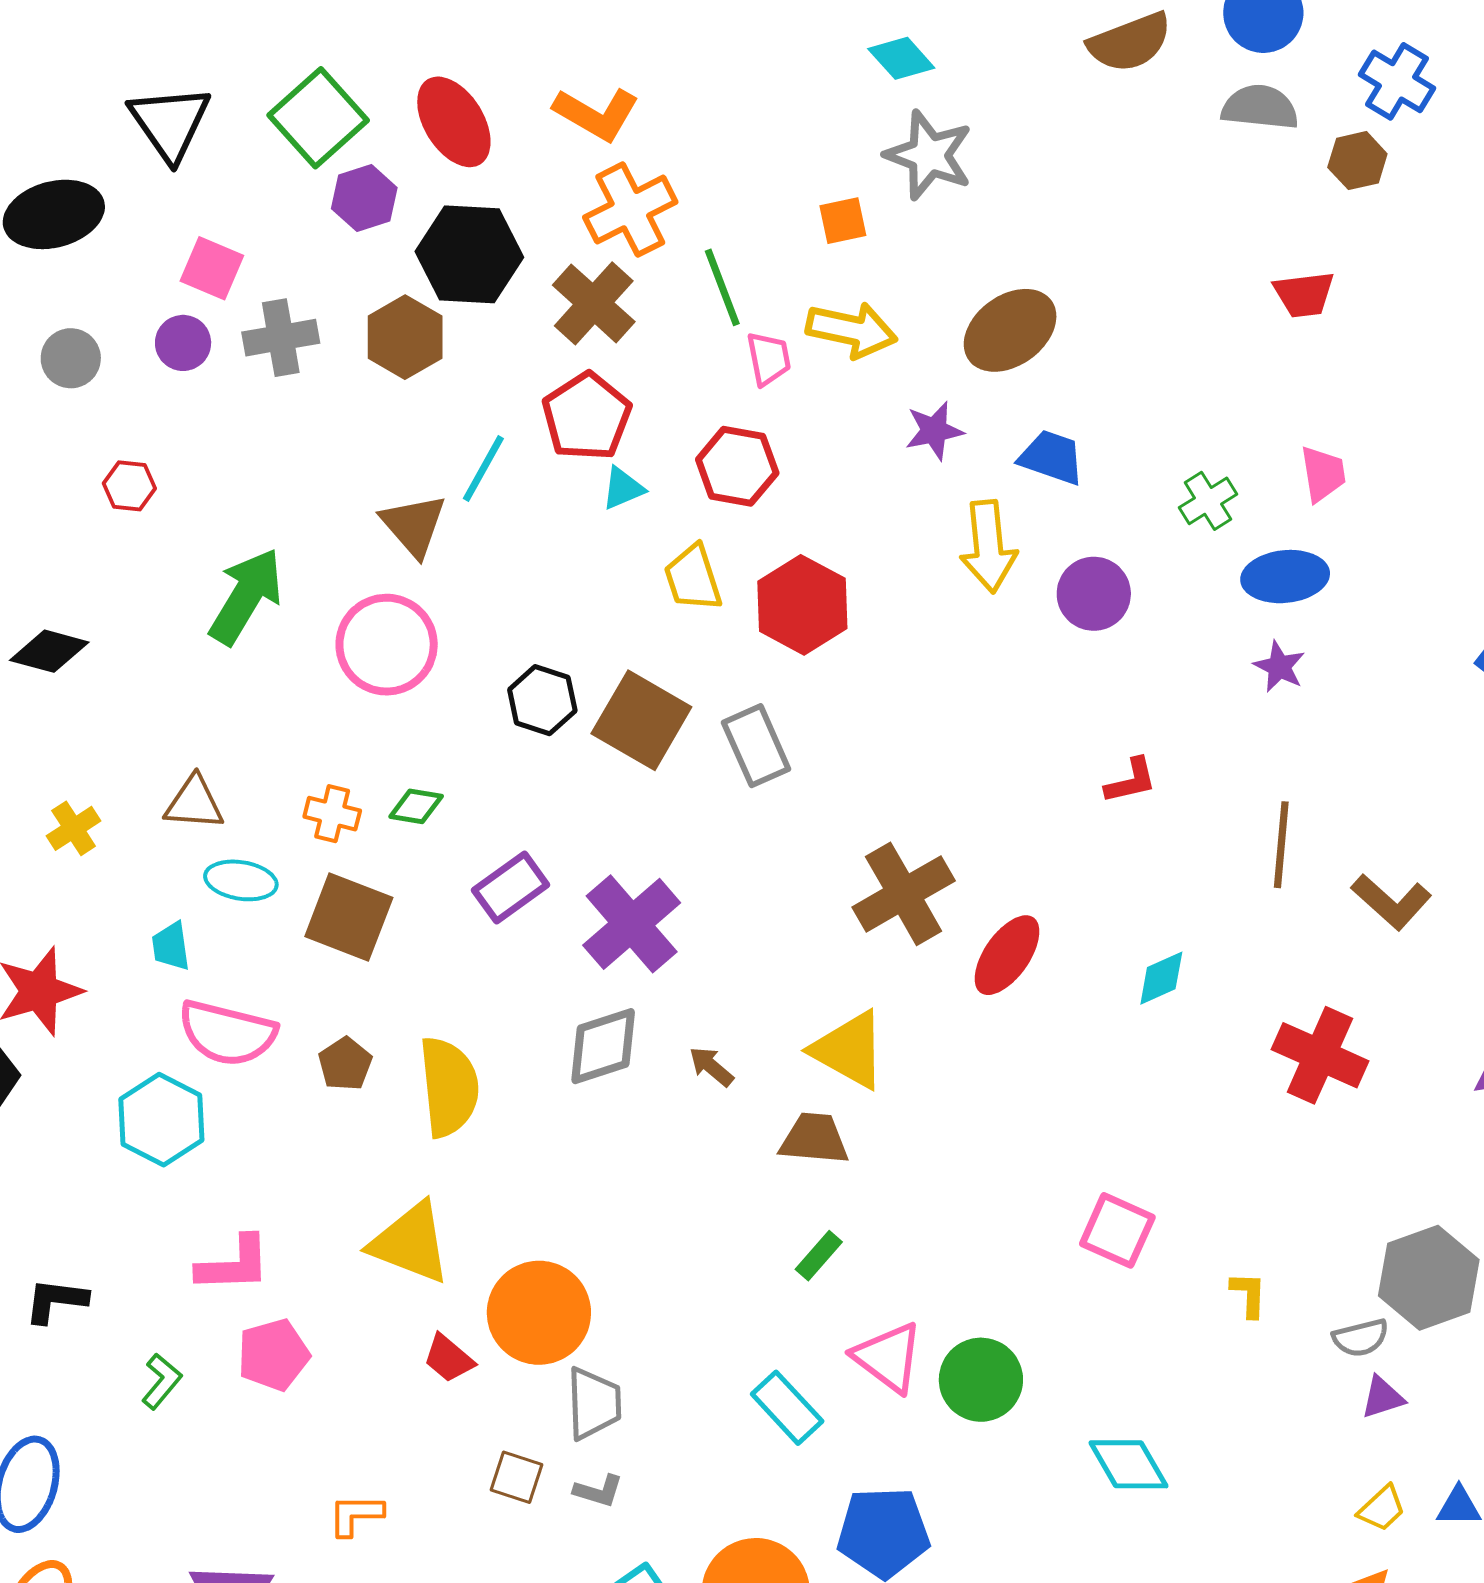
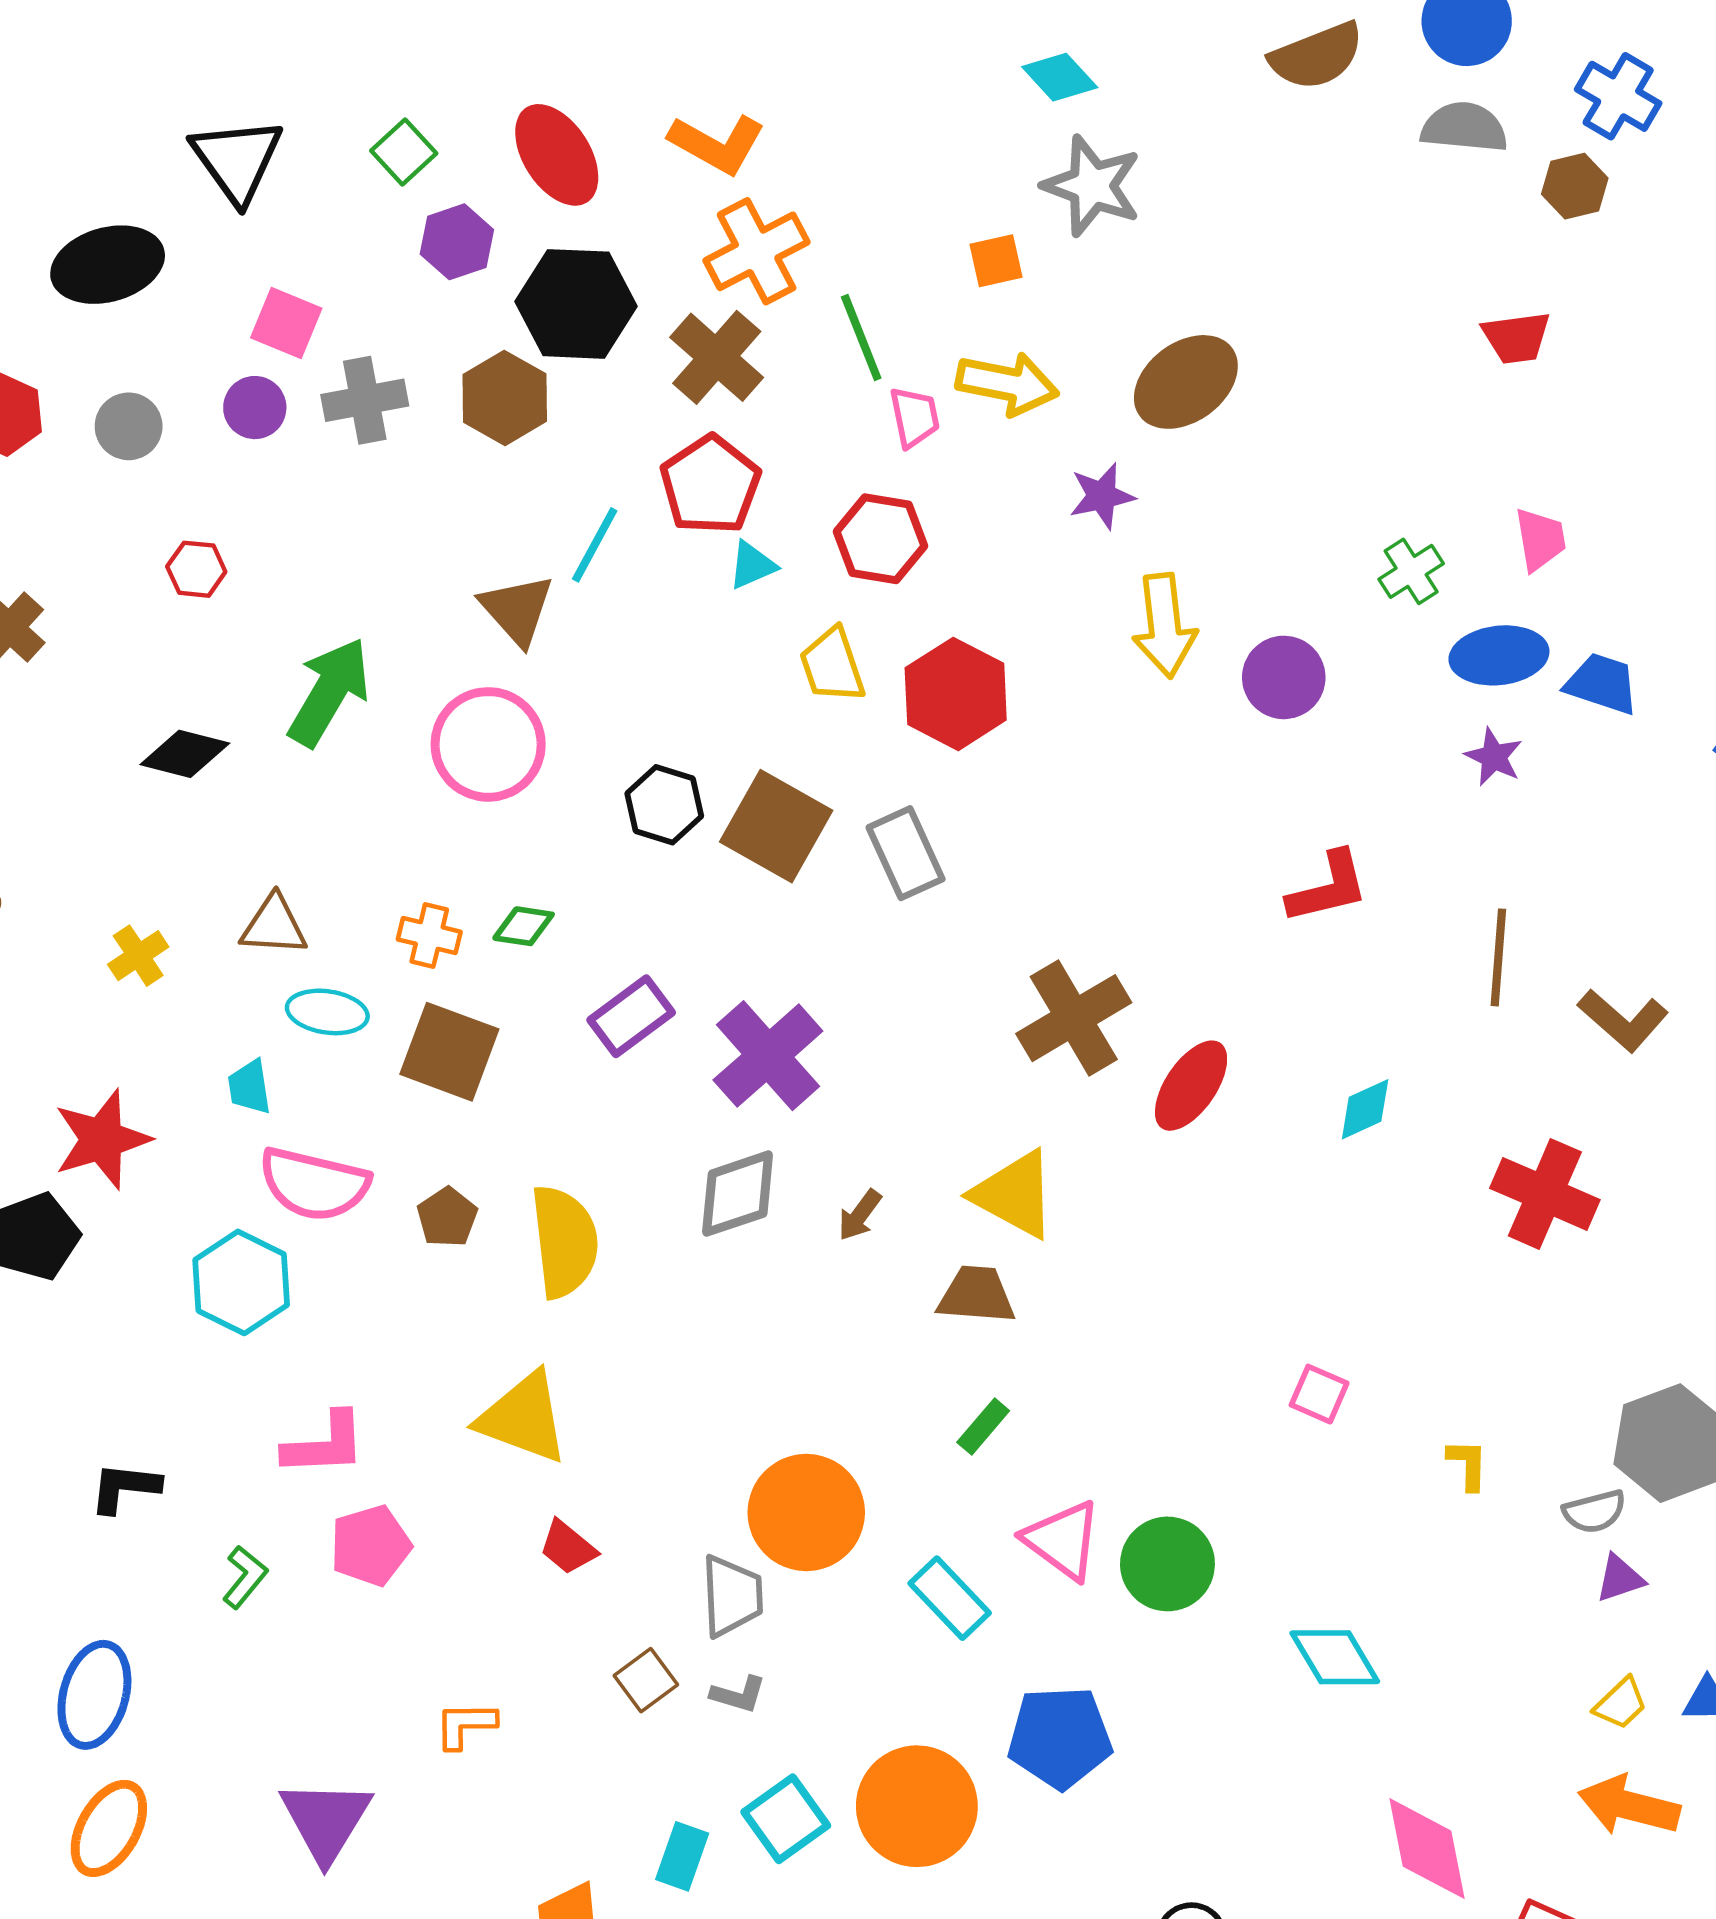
green square: (318, 118) -> (404, 152), size x0.6
blue trapezoid: (1052, 457) -> (1602, 684), moved
black diamond: (49, 651) -> (185, 754), moved
red L-shape: (1131, 781) -> (1328, 888), size x1.4
brown arrow: (711, 1067) -> (860, 1215), turned -93
pink square: (1117, 1230) -> (1319, 1394), size x0.7
orange circle: (539, 1313) -> (806, 1513), moved
brown square: (517, 1477) -> (646, 1680), turned 36

